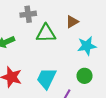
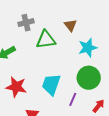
brown triangle: (72, 22) -> (70, 25), turned -32
green circle: (85, 76) -> (89, 78), size x1.5

